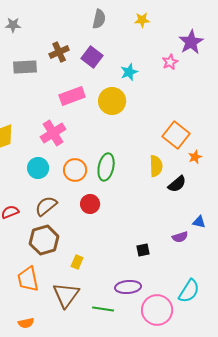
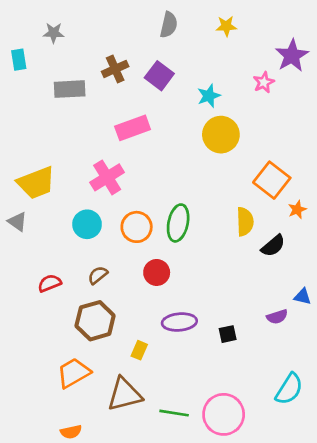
yellow circle: (112, 101) -> (221, 135), moved
brown semicircle: (46, 206) -> (98, 275), size x0.7
orange trapezoid: (28, 279) -> (74, 373), turned 72
purple ellipse: (128, 287) -> (179, 322), moved
brown triangle: (66, 295) -> (125, 394), turned 40
pink circle: (157, 310) -> (224, 414), moved

